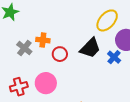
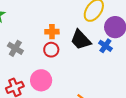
orange cross: (43, 40) -> (52, 32), moved
black trapezoid: (90, 48) -> (81, 40), turned 100

